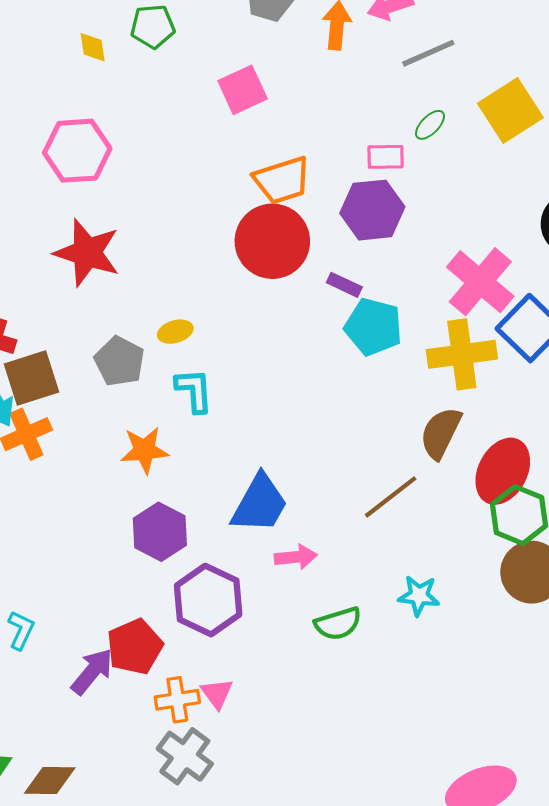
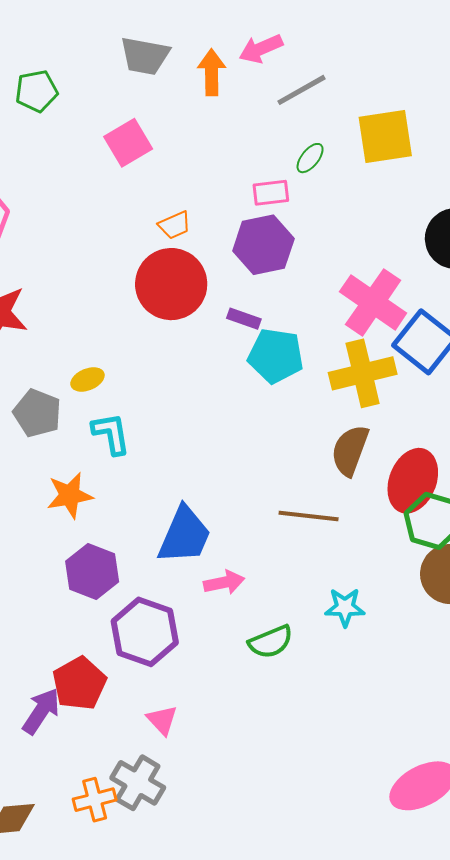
yellow square: (510, 110) -> (385, 137), turned 30
orange trapezoid: (282, 180) -> (175, 225), size x0.6
brown line: (391, 497) -> (309, 516), turned 50
orange cross: (177, 700) -> (95, 800), moved

